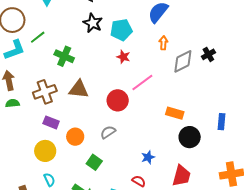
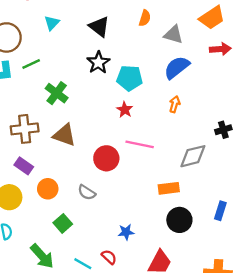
gray diamond: (183, 61) -> (193, 156), moved
pink line: (142, 82) -> (140, 144), turned 35
orange rectangle: (175, 113) -> (169, 188), turned -36
gray semicircle: (108, 132) -> (87, 192), turned -126

